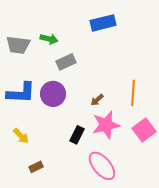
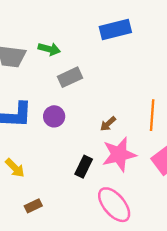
purple circle: (53, 94) -> (54, 116), size x0.7

